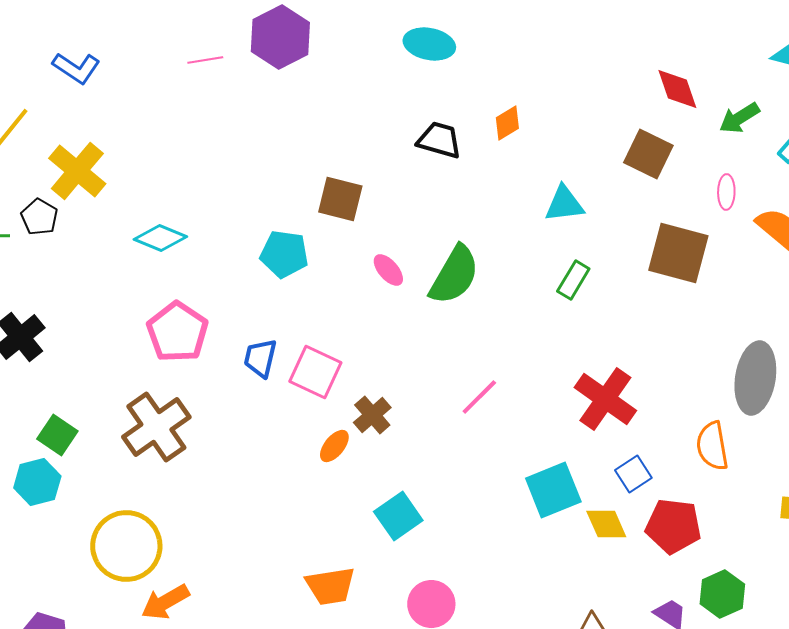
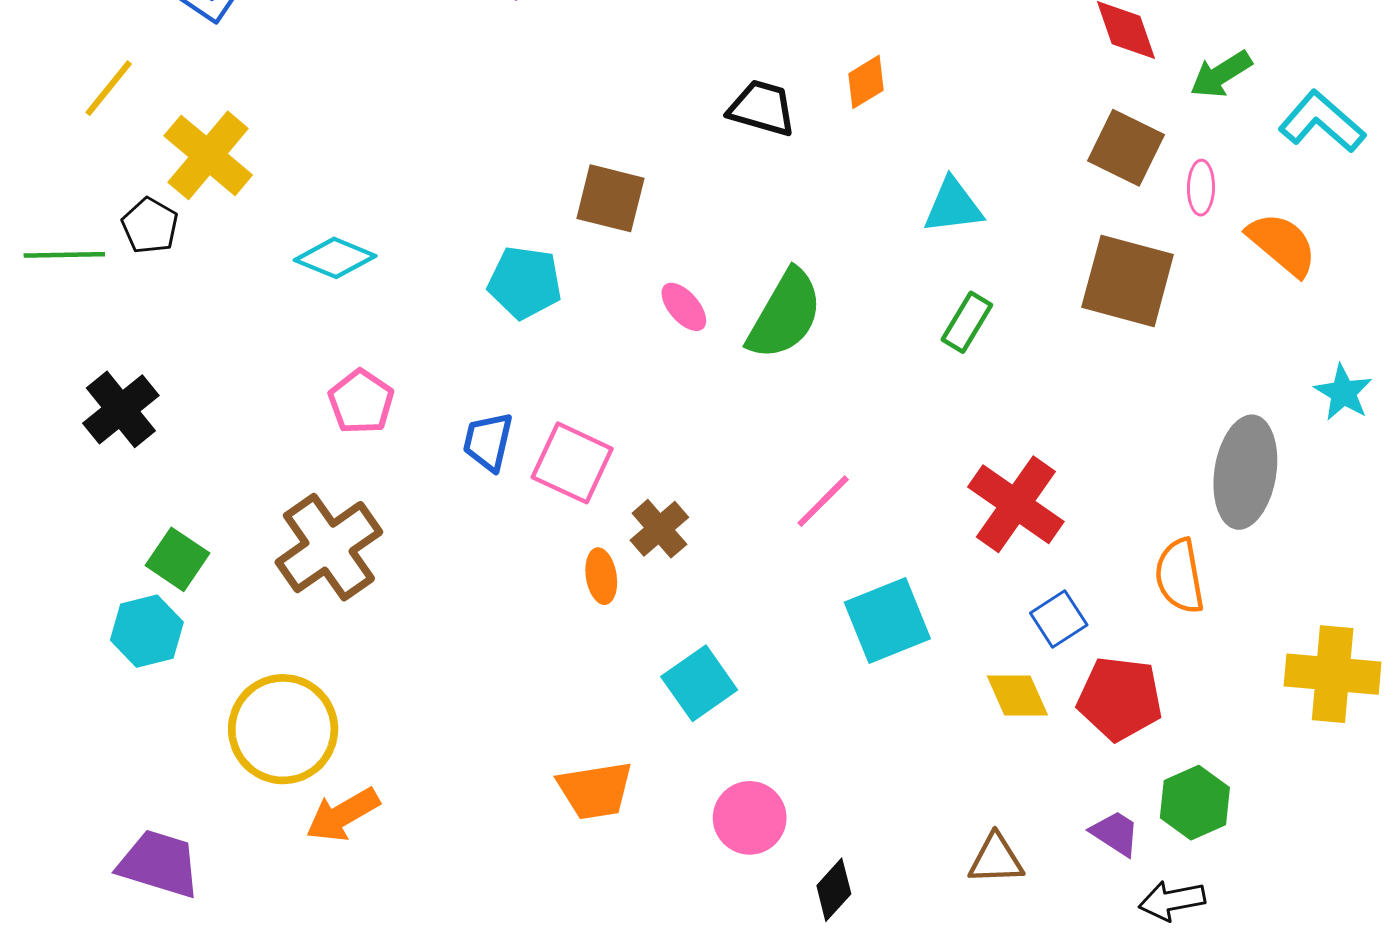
brown square: (648, 154) -> (1126, 148), moved
pink pentagon: (177, 332) -> (361, 402), size x0.7
orange ellipse: (334, 446) -> (601, 576), turned -48
cyan square: (553, 490) -> (887, 621), moved

